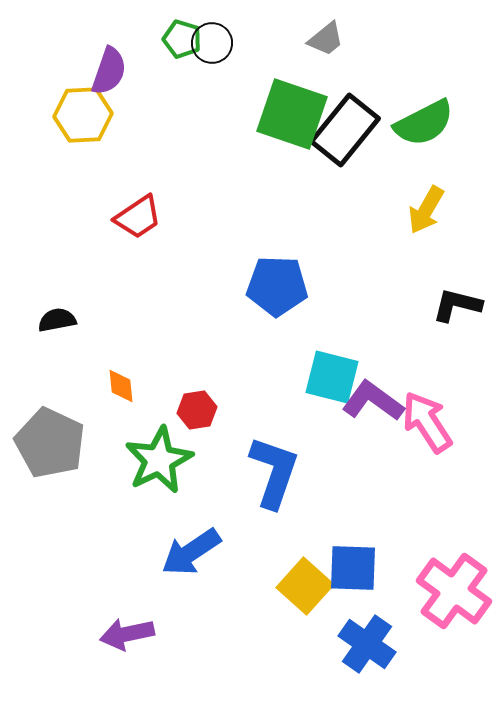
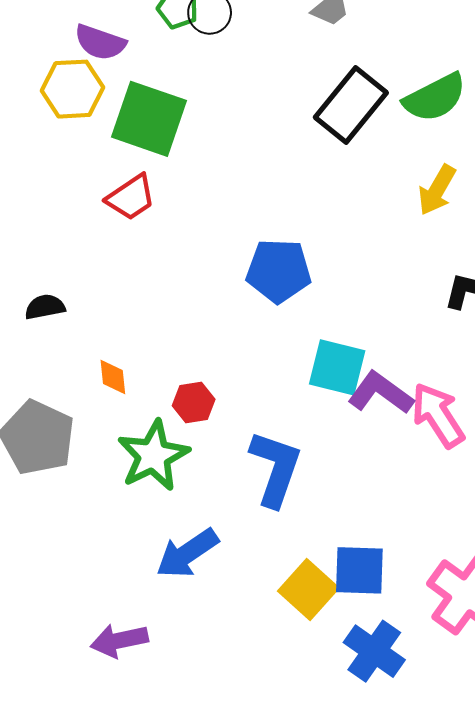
purple semicircle: (109, 71) -> (100, 42), turned 90
green square: (292, 114) -> (149, 119), moved

